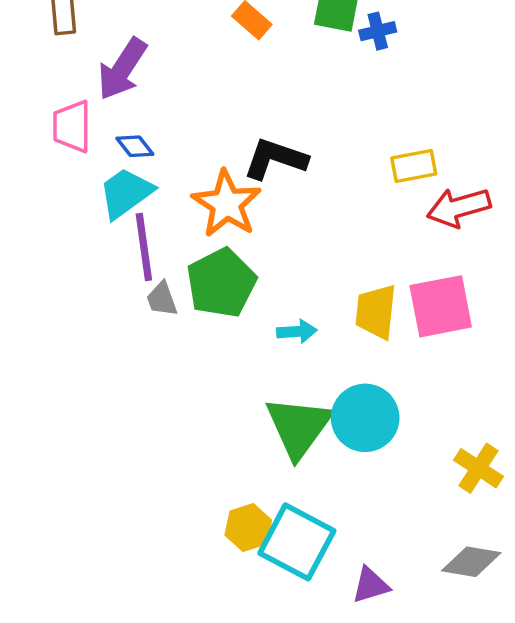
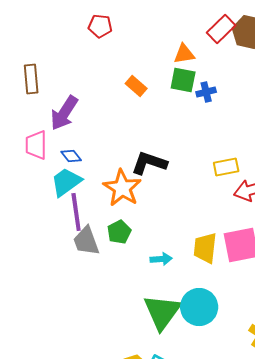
green pentagon: (221, 283) -> (119, 232), size x0.6
gray trapezoid: (162, 299) -> (86, 241), size x1.5

